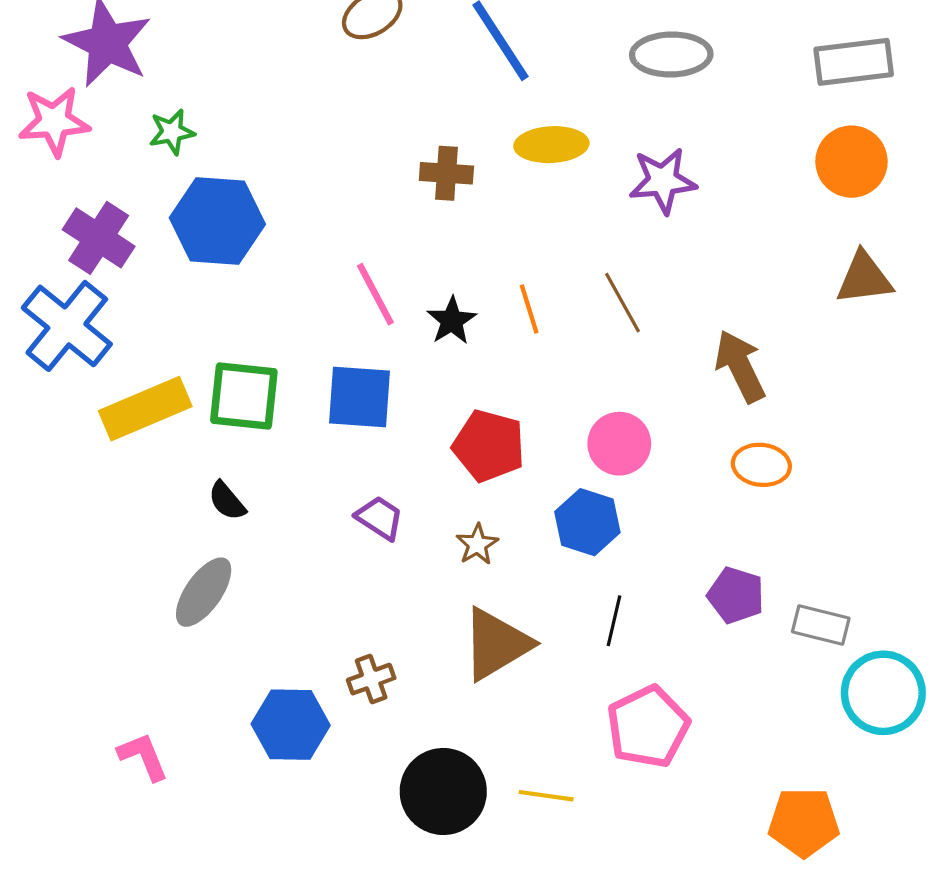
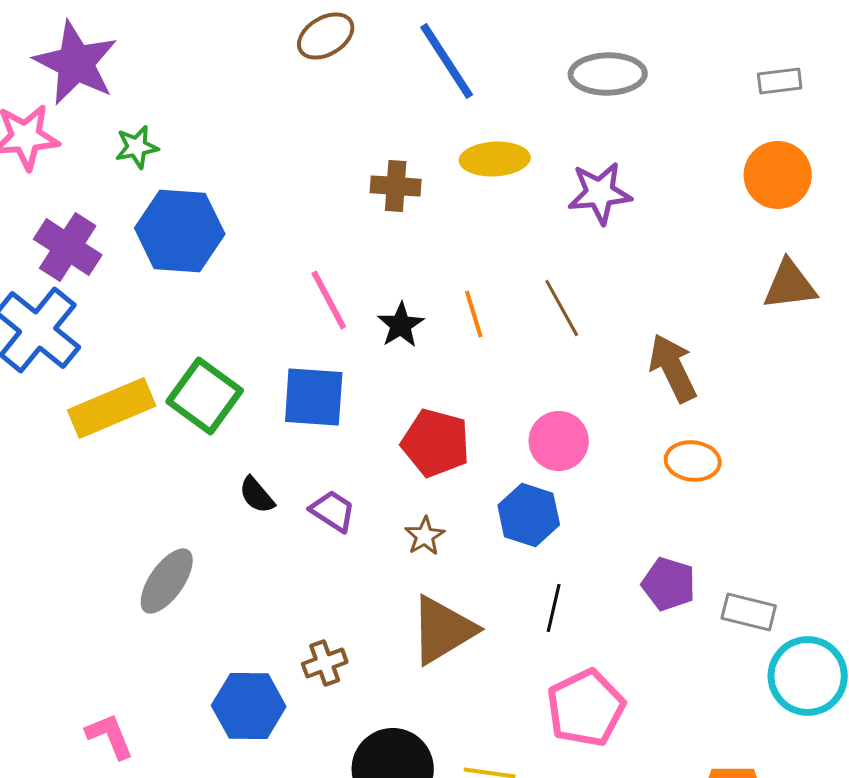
gray rectangle: (854, 62) -> (780, 81), size x0.6
green square: (244, 396) -> (205, 396), turned 30
black semicircle: (227, 501) -> (257, 495), moved

